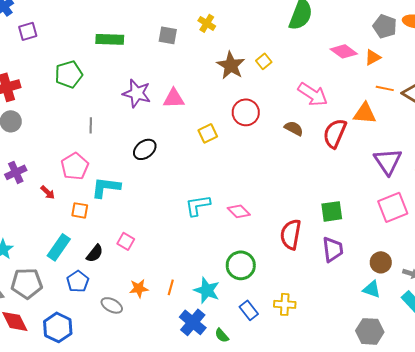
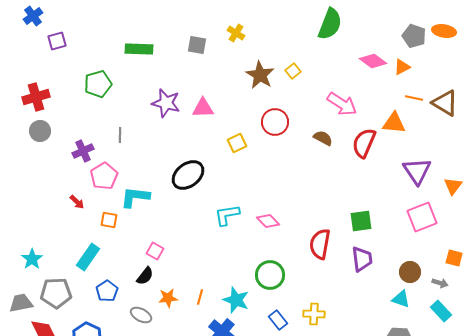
black ellipse: (145, 149) -> (188, 175), moved, size x1.4
purple cross: (16, 172) -> (83, 151), moved
black semicircle: (95, 253) -> (145, 276), moved

